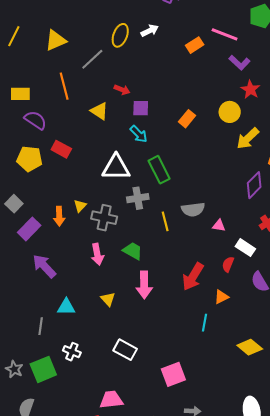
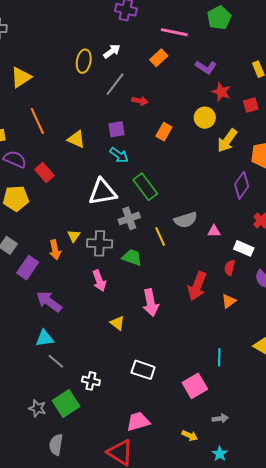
pink line: (225, 34) -> (174, 32), moved
gray line: (92, 59) -> (115, 84), moved
red arrow: (122, 90) -> (140, 101), moved
red rectangle: (61, 149) -> (44, 172), moved, turned 30
green trapezoid: (133, 251) -> (132, 257), moved
cyan triangle: (66, 307) -> (45, 338), moved
cyan line: (204, 323) -> (219, 357), moved
gray line: (41, 326) -> (56, 361), turned -48

